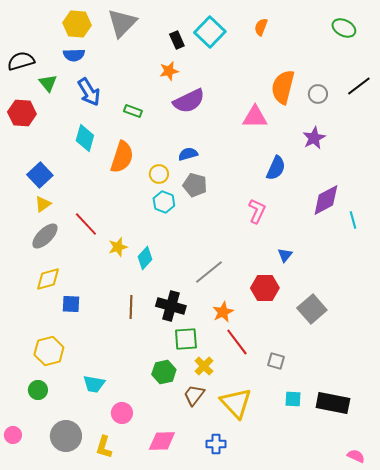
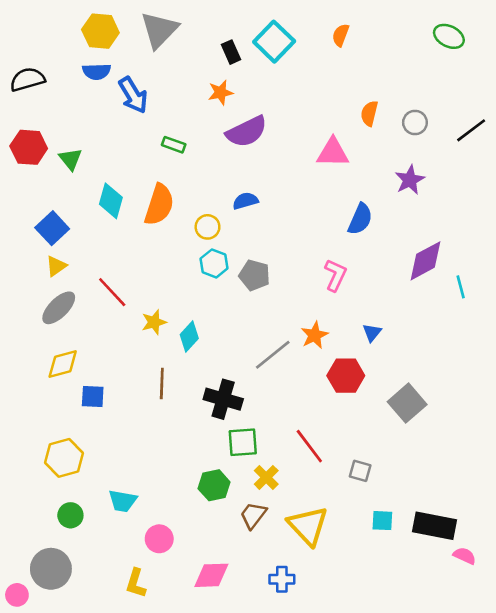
green triangle: (48, 83) -> (70, 159), moved
black line: (359, 86) -> (471, 130), moved
orange semicircle: (283, 87) -> (369, 113), size x0.6
blue arrow: (89, 92) -> (133, 95), moved
cyan diamond: (85, 138) -> (111, 201), moved
gray pentagon: (195, 185) -> (254, 275), moved
brown line: (131, 307) -> (162, 383), moved
orange star: (223, 312) -> (315, 335), moved
green circle: (38, 390) -> (70, 515), moved
pink circle: (13, 435) -> (17, 595), moved
gray circle: (66, 436) -> (51, 569), moved
pink semicircle: (356, 456) -> (465, 556), moved

